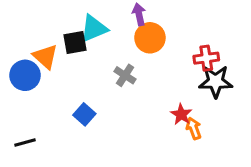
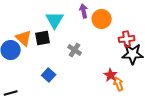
cyan triangle: (94, 28) -> (55, 20), turned -36
orange circle: (150, 38) -> (102, 19), moved
black square: (75, 42) -> (43, 38), moved

